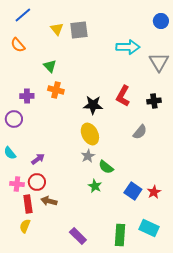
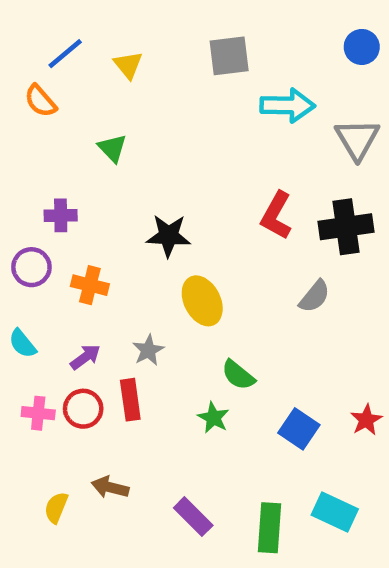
blue line: (23, 15) -> (65, 54), moved
gray square: (79, 30) -> (229, 56), moved
orange cross: (56, 90) -> (90, 285), moved
black cross: (154, 101) -> (346, 227), size x1.6
black star: (93, 105) -> (169, 236), moved
gray star: (88, 156) -> (148, 350), moved
red star: (154, 192) -> (366, 420), moved
brown arrow: (49, 201) -> (110, 487), moved
red rectangle: (28, 204) -> (130, 400), moved
purple rectangle: (78, 236) -> (193, 517), moved

